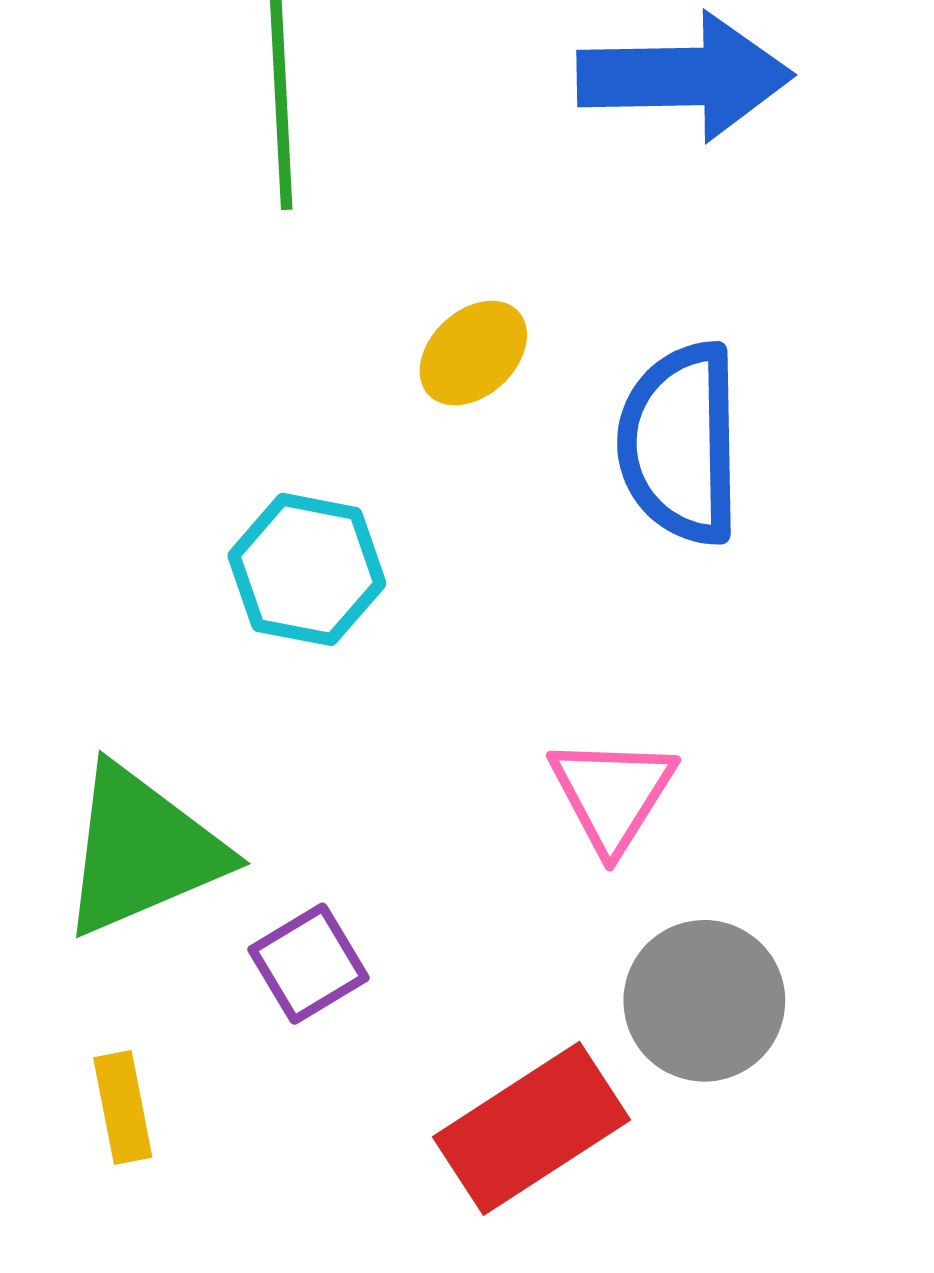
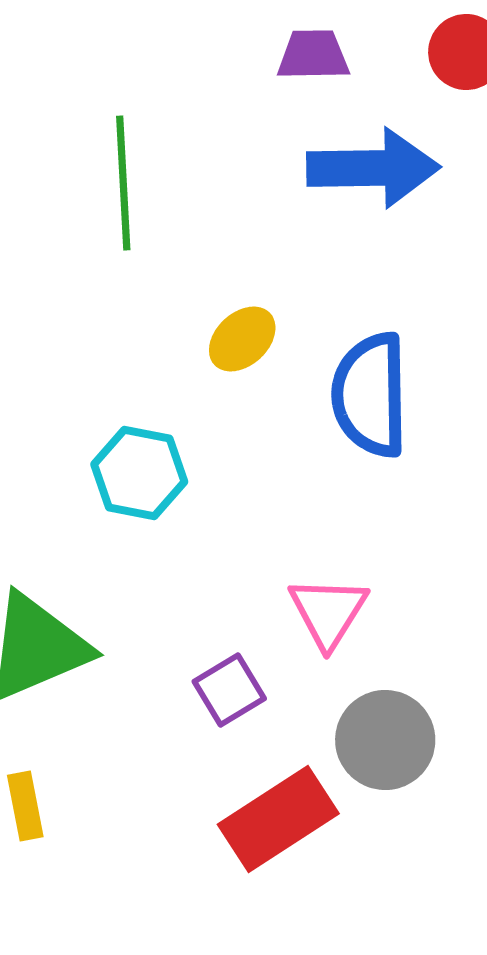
purple square: (309, 964) -> (229, 690), moved

